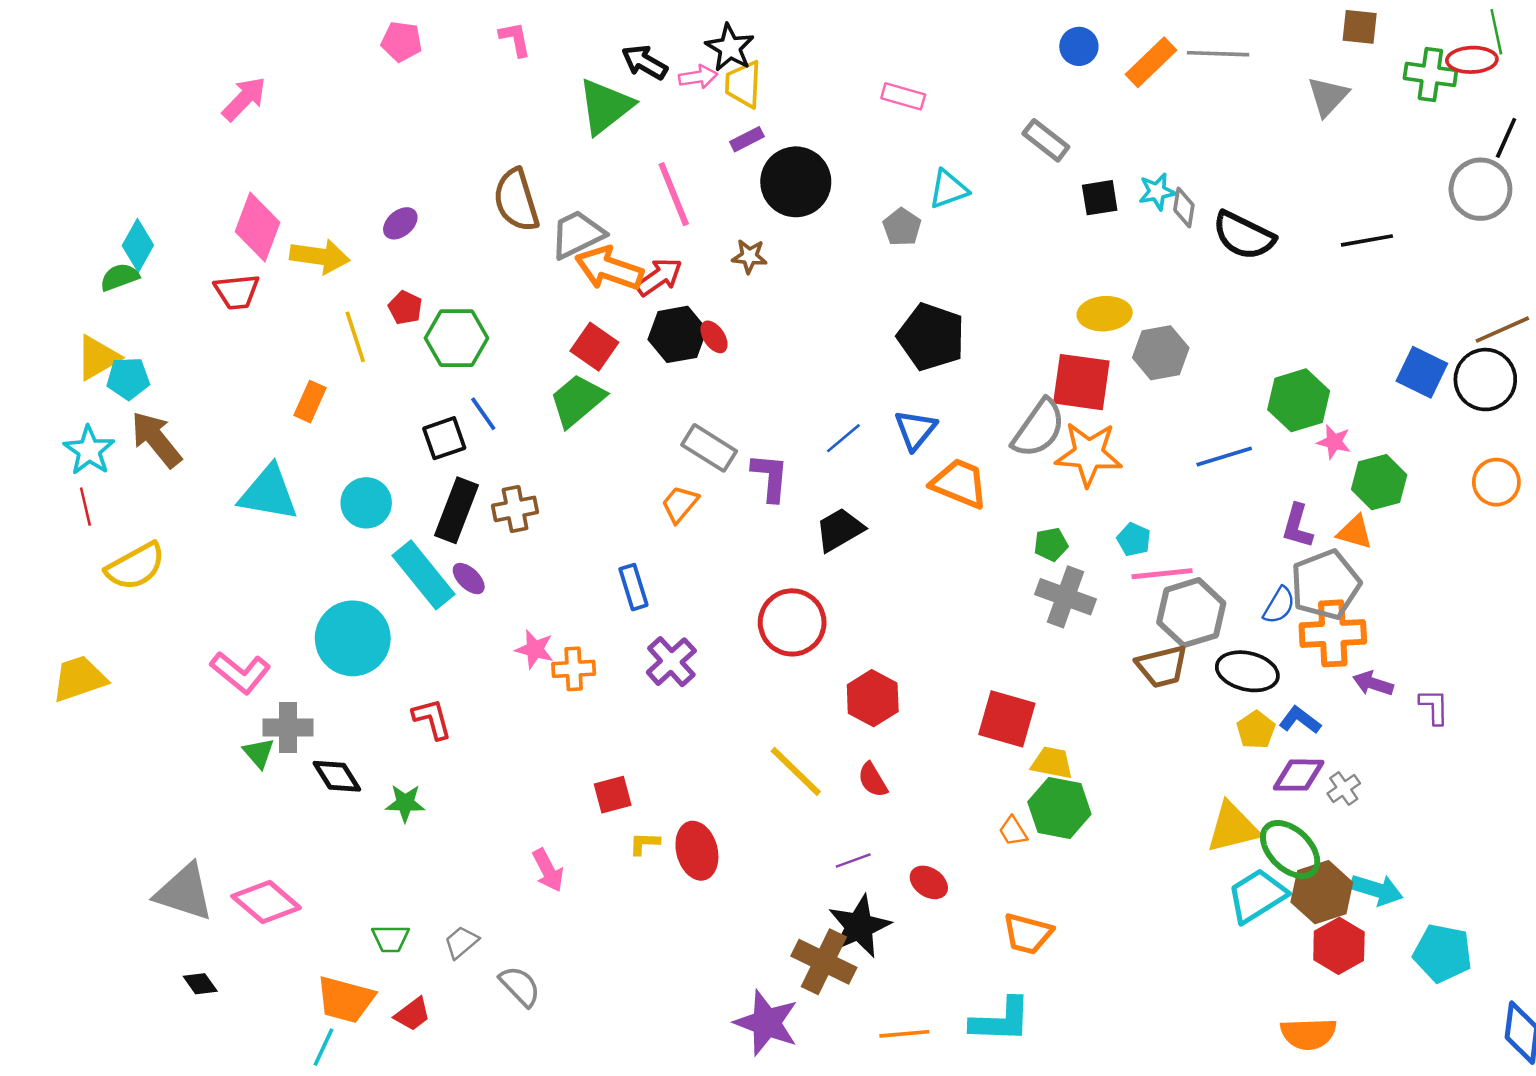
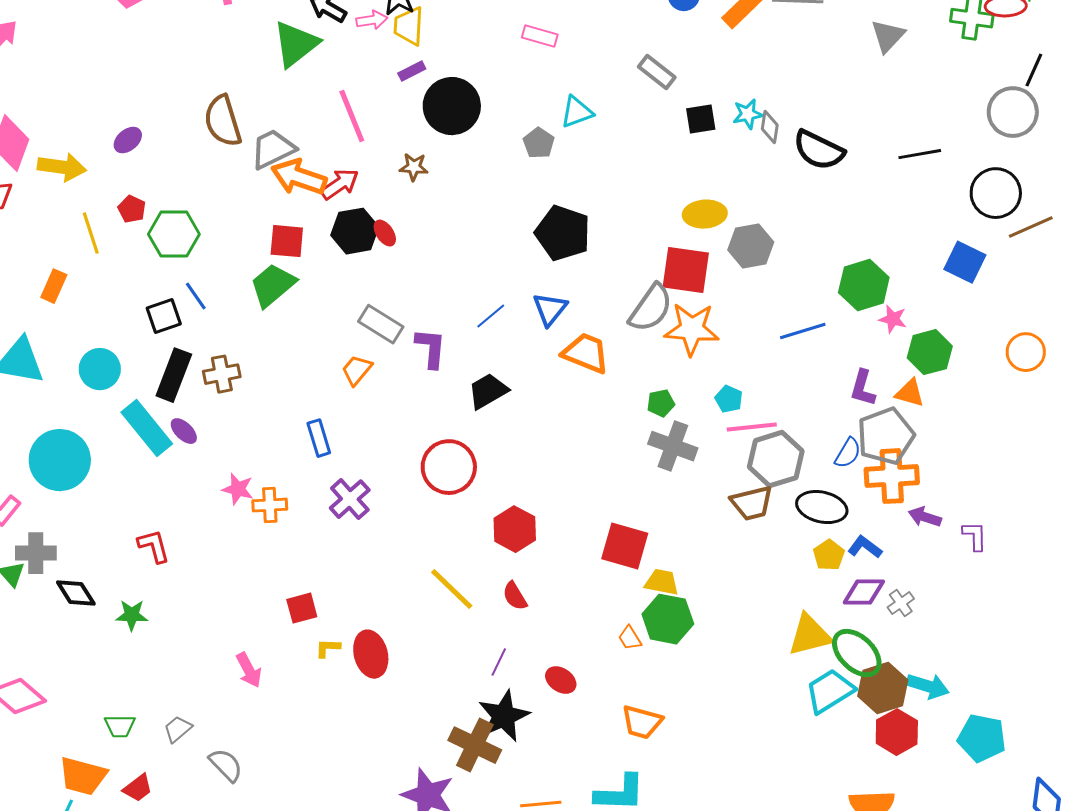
red square: (594, 347) -> (287, 241), turned -30
black circle: (1485, 380) -> (996, 193), moved
cyan circle: (353, 638) -> (60, 460), moved
purple line: (853, 860) -> (499, 662), turned -44

